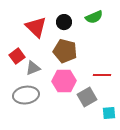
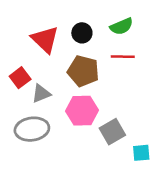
red line: (102, 75) -> (123, 57), moved

